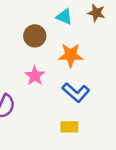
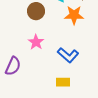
orange star: (71, 55) -> (74, 15), moved

